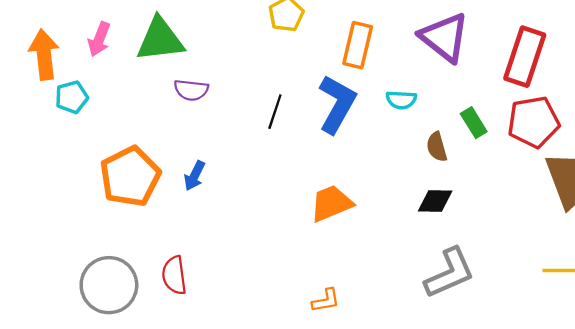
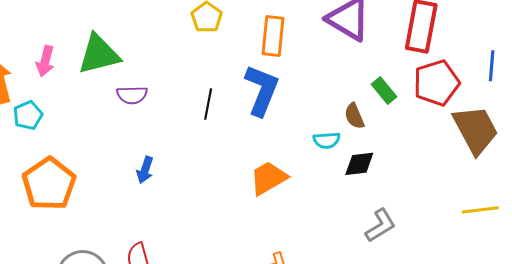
cyan semicircle: (401, 100) -> (327, 140), moved
orange pentagon: (130, 177) -> (49, 184), moved
gray L-shape: (450, 273) -> (380, 225), size x0.7

